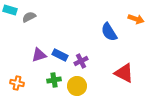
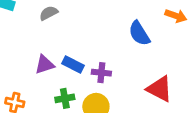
gray semicircle: (29, 17) -> (49, 13), moved
purple cross: (81, 61) -> (101, 73), turned 32

